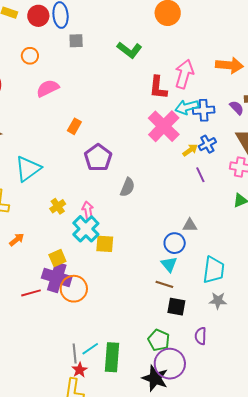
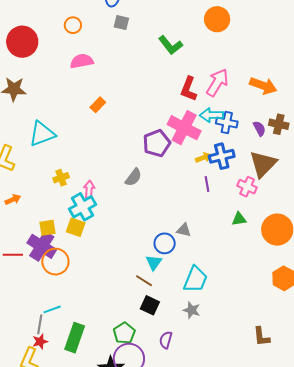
pink cross: (164, 126) -> (184, 128), turned -32
blue cross: (207, 144) -> (222, 156), size x1.4
purple pentagon: (98, 158) -> (157, 143), moved
yellow square: (105, 244) -> (76, 227), moved
cyan line: (90, 349) -> (52, 309), moved

